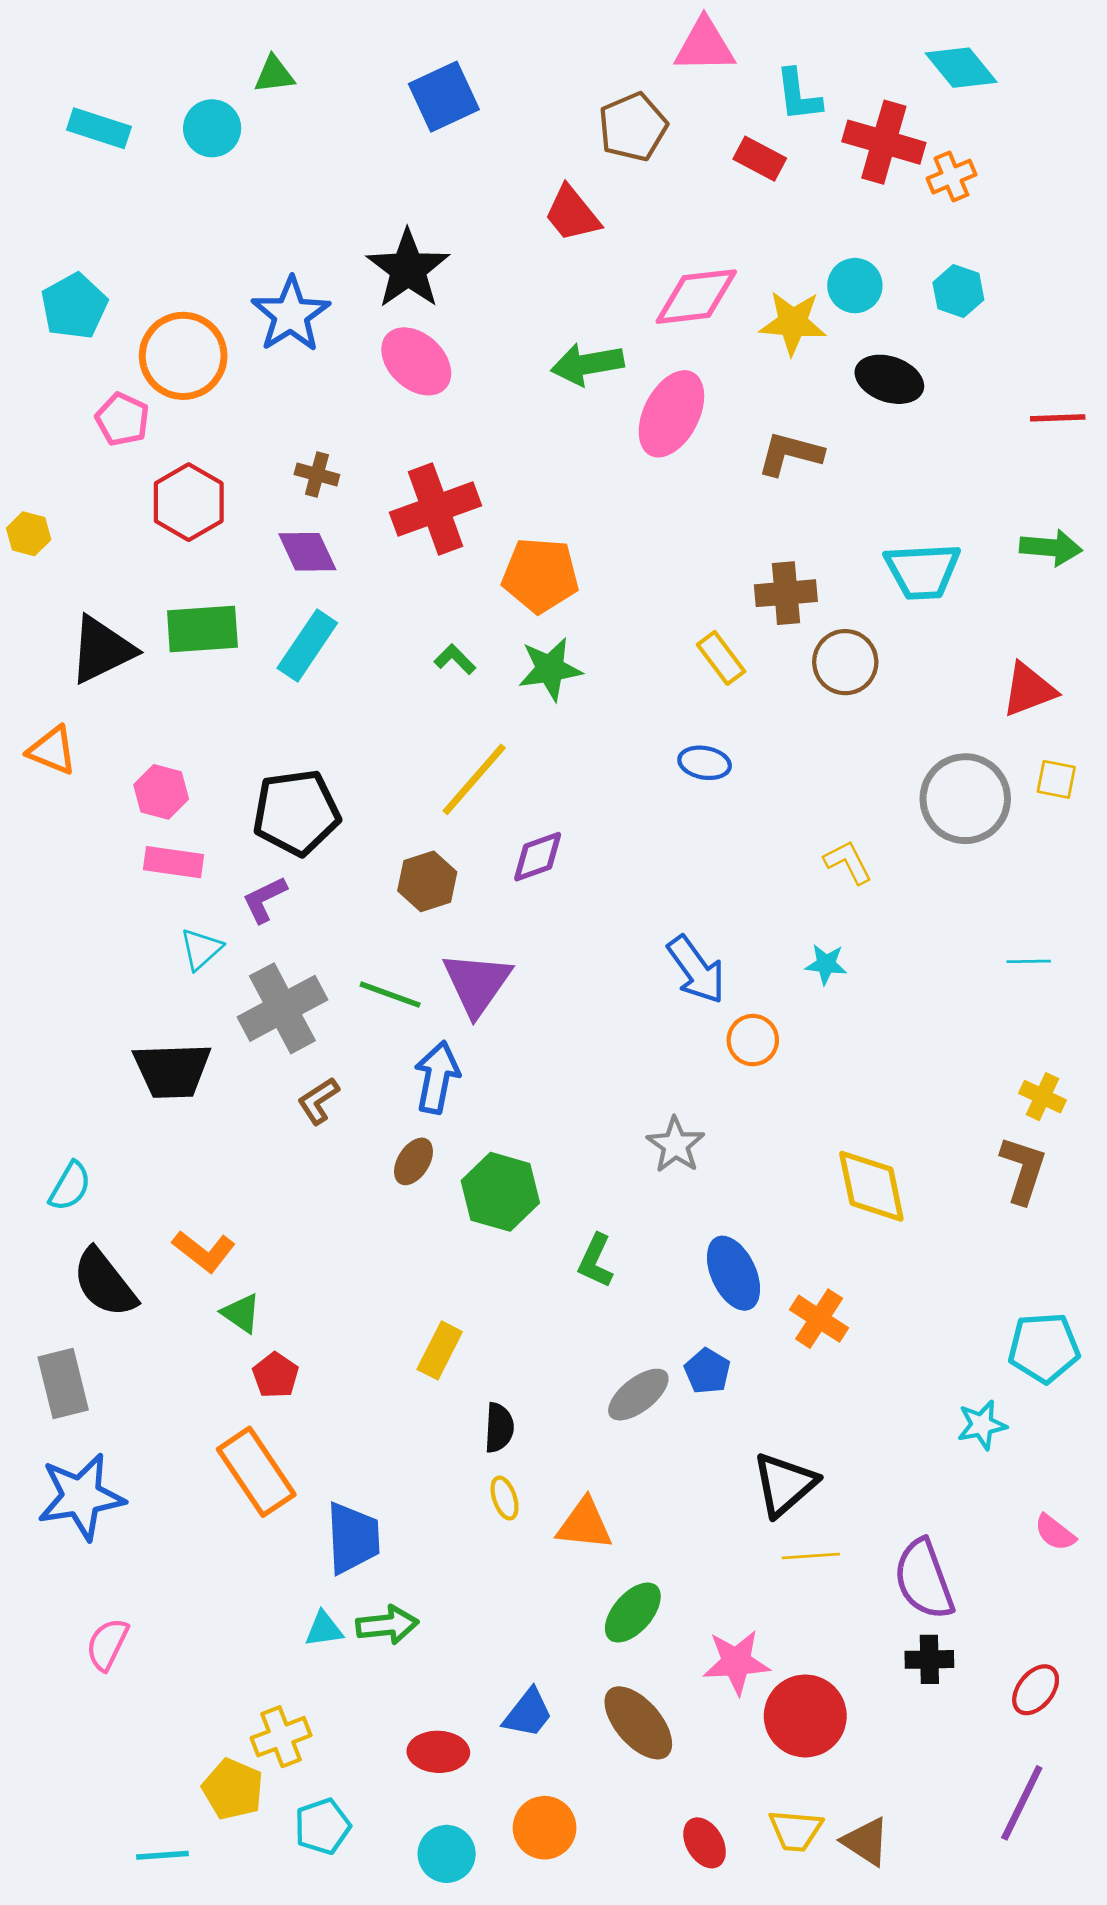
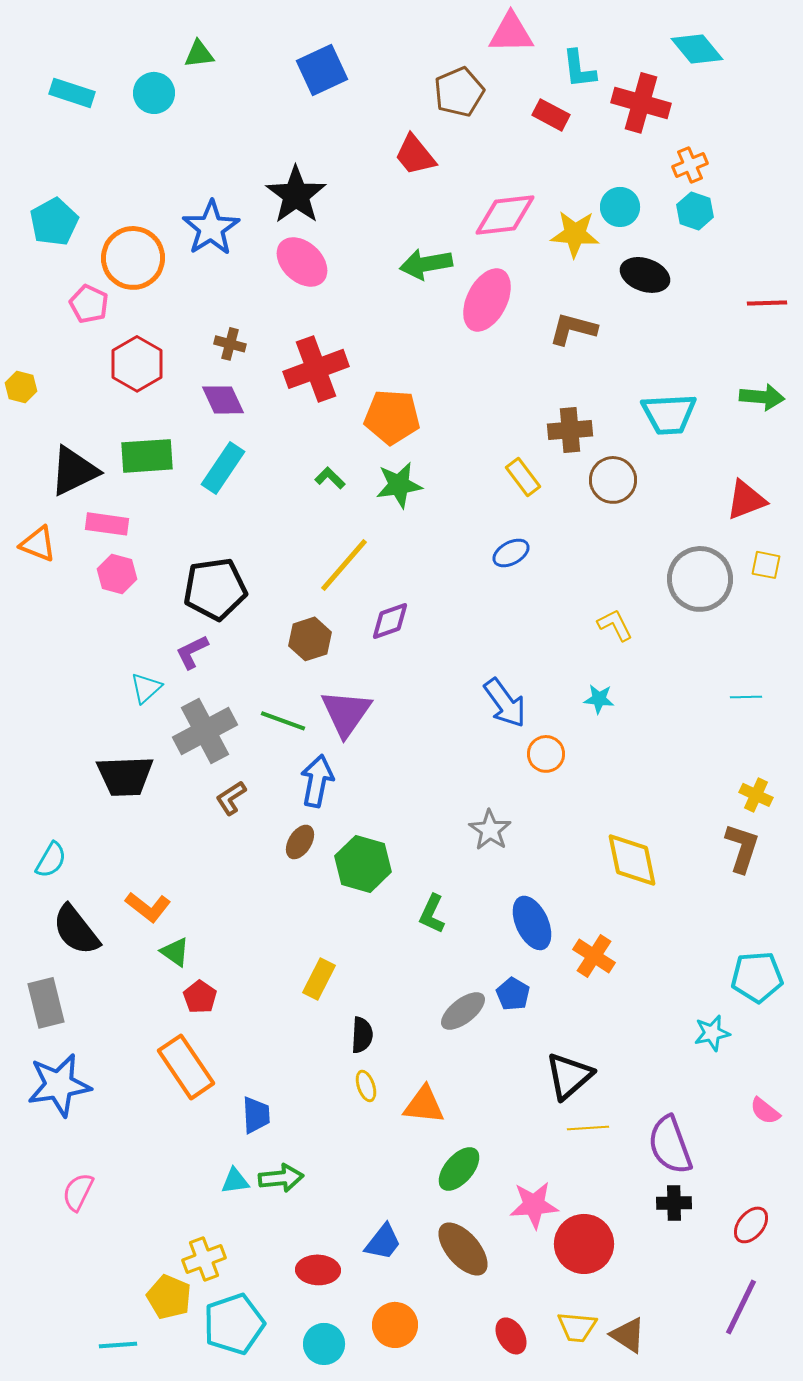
orange cross: (951, 177) -> (690, 165), moved
blue ellipse: (705, 763) -> (511, 553), turned -39
pink rectangle: (173, 862) -> (107, 524), moved
blue trapezoid: (353, 1538) -> (256, 1115), size x0.7
cyan pentagon: (322, 1826) -> (234, 1324), size x1.5

